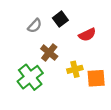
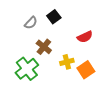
red semicircle: (87, 35) -> (85, 37), moved
orange square: (96, 78) -> (86, 70), turned -30

